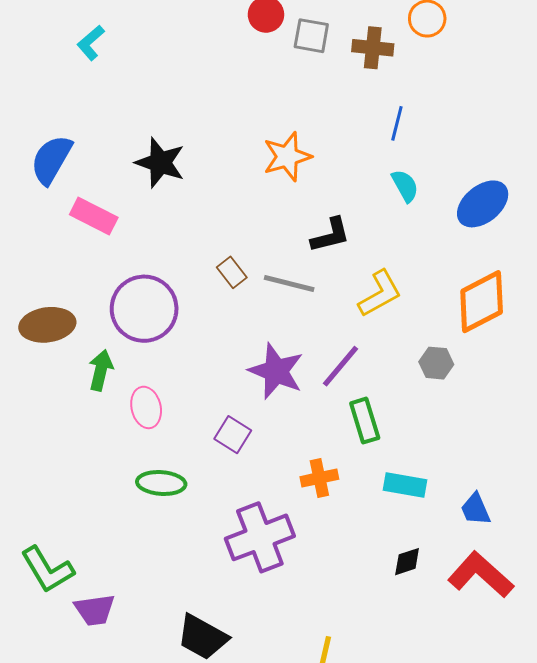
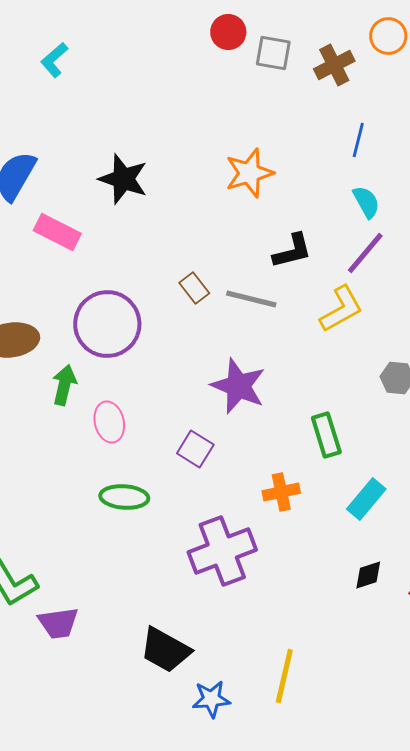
brown cross: (373, 48) -> (334, 65), turned -33
purple line: (341, 366) -> (365, 253), moved
cyan rectangle: (405, 485) -> (366, 499), turned -60

